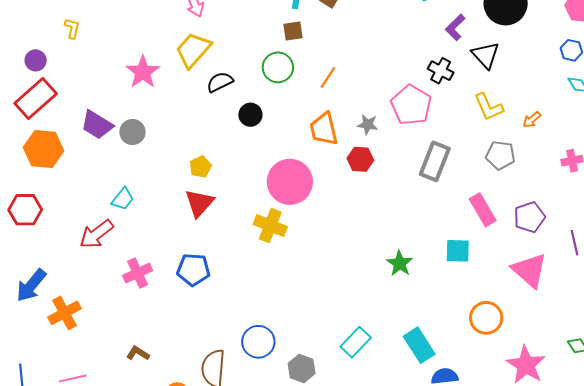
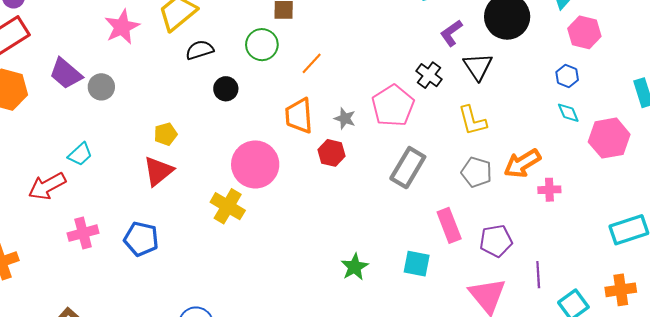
orange arrow: (532, 120) -> (522, 163), moved, size x1.8

